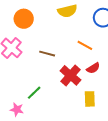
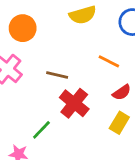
red cross: (71, 75) -> (74, 103), moved
yellow rectangle: (90, 99) -> (119, 123), moved, turned 35

